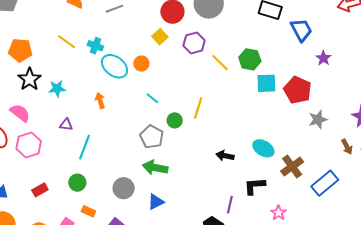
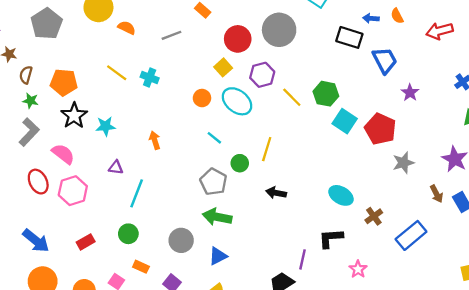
cyan ellipse: (115, 66) -> (237, 101), moved
cyan square: (266, 83) -> (345, 121), turned 35
black arrow: (225, 156) -> (276, 193), moved
brown cross: (292, 167) -> (374, 216), size x0.7

